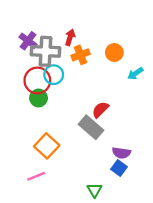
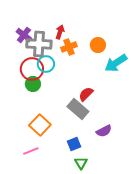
cyan arrow: (135, 73) -> (116, 63), size x1.6
purple semicircle: (121, 153) -> (104, 131), turned -35
blue square: (119, 168) -> (74, 144), moved, turned 32

